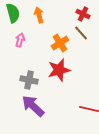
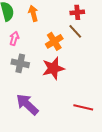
red cross: (83, 14) -> (77, 12), turned -32
gray cross: (29, 80) -> (20, 63), moved

